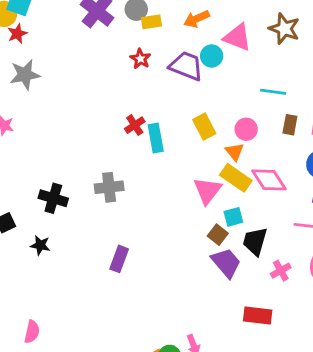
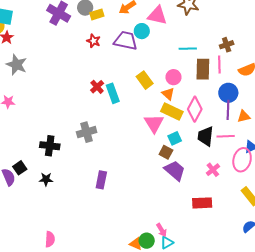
gray star: (25, 75) -> (16, 65), turned -30
brown rectangle: (290, 125) -> (203, 69), size x1.5
pink diamond: (269, 180) -> (195, 109), turned 70
black trapezoid: (255, 241) -> (206, 136), moved

